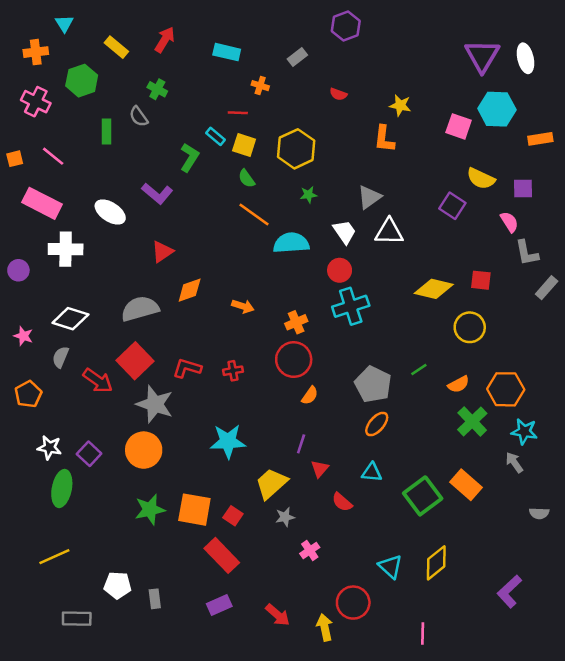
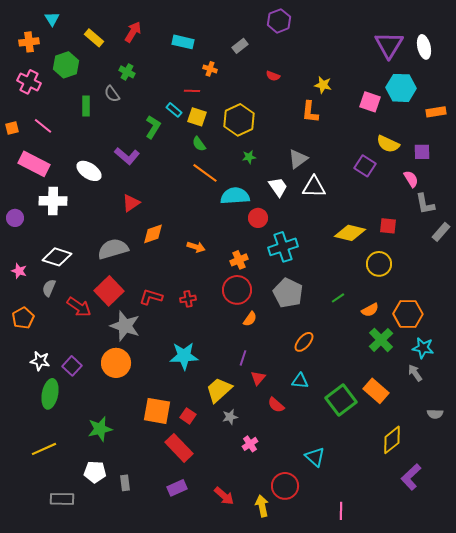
red circle: (340, 270) -> (258, 218), moved
gray pentagon: (373, 384) -> (288, 293), moved
green star: (150, 510) -> (100, 429), moved
yellow diamond: (436, 563) -> (392, 440), moved

